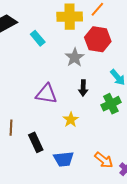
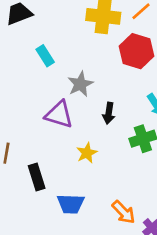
cyan rectangle: (38, 38) -> (45, 56), moved
gray star: (75, 57) -> (80, 84), moved

